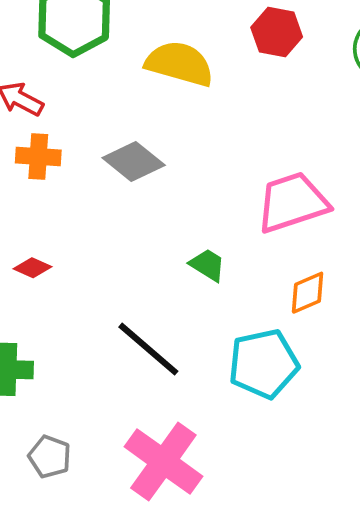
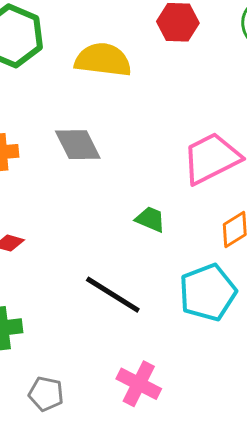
gray diamond: (134, 162) -> (78, 145), turned 33
pink cross: (163, 461) -> (139, 384), size x0.7

